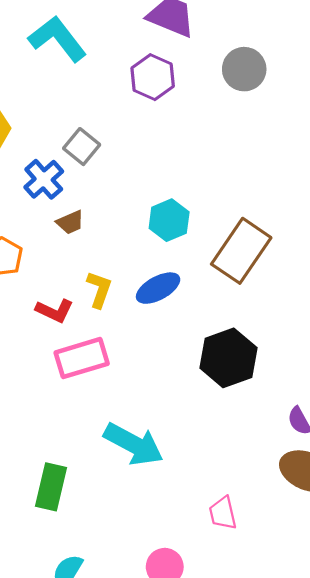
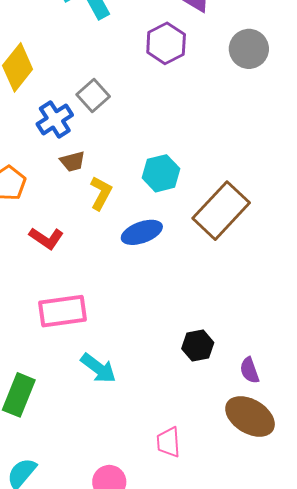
yellow L-shape: (99, 289) -> (101, 193), moved
pink rectangle: (82, 358) -> (62, 311), moved
black hexagon: (228, 358) -> (198, 346), moved, size x0.6
cyan arrow: (134, 444) -> (98, 368), size x0.7

